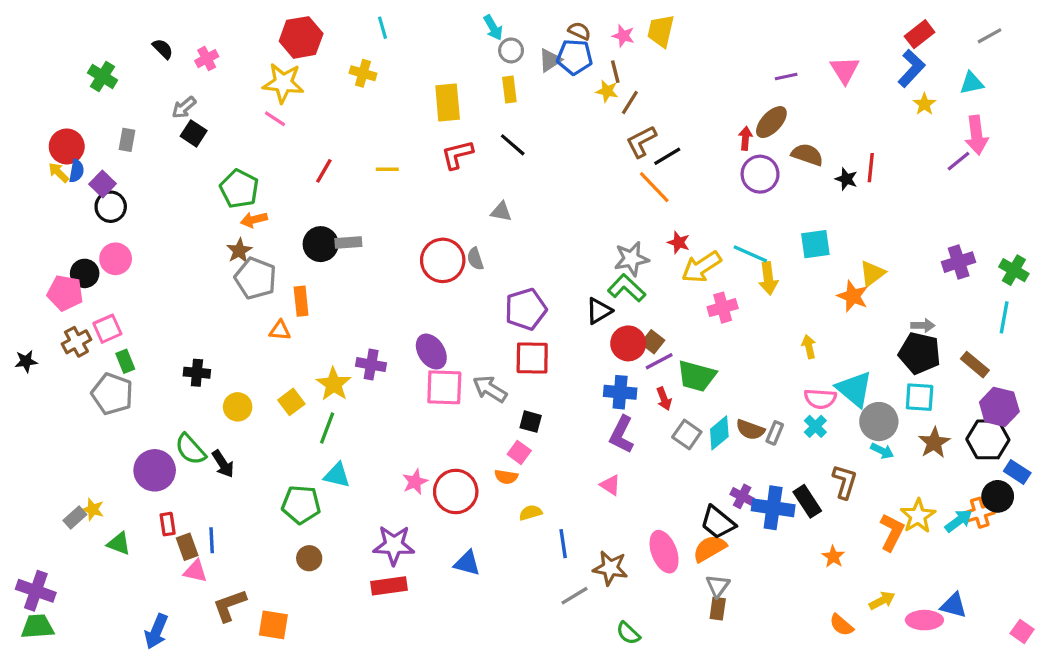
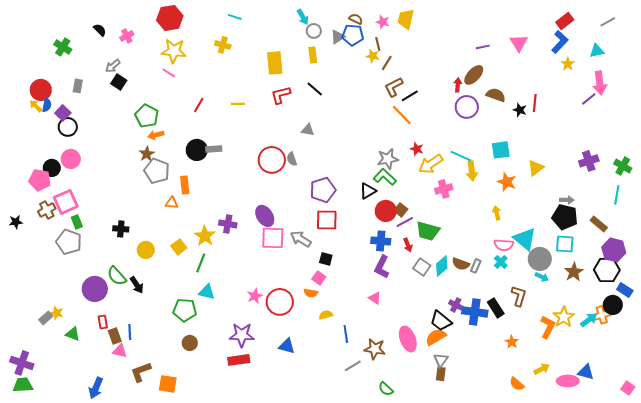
cyan line: (382, 28) -> (235, 17), turned -56
red hexagon: (301, 37) -> (170, 18), moved
orange star: (853, 296) -> (507, 182), moved
pink square: (107, 329) -> (66, 202), size x1.4

